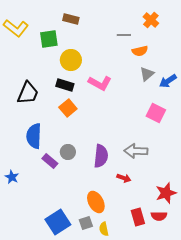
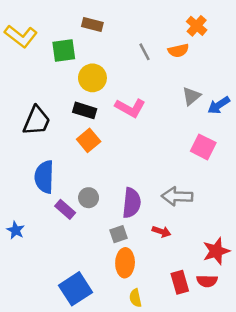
gray line: (124, 35) -> (145, 52), moved, turned 64
orange semicircle: (140, 51) -> (178, 51), moved
orange ellipse: (96, 202) -> (125, 263), turned 30
gray square: (86, 223) -> (118, 234), moved

